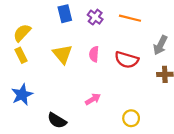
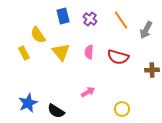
orange line: (130, 18) -> (121, 20), turned 42
yellow semicircle: (22, 33) -> (38, 35), moved, turned -78
gray arrow: (160, 45) -> (146, 30), moved
blue star: (22, 95) -> (28, 103), moved

